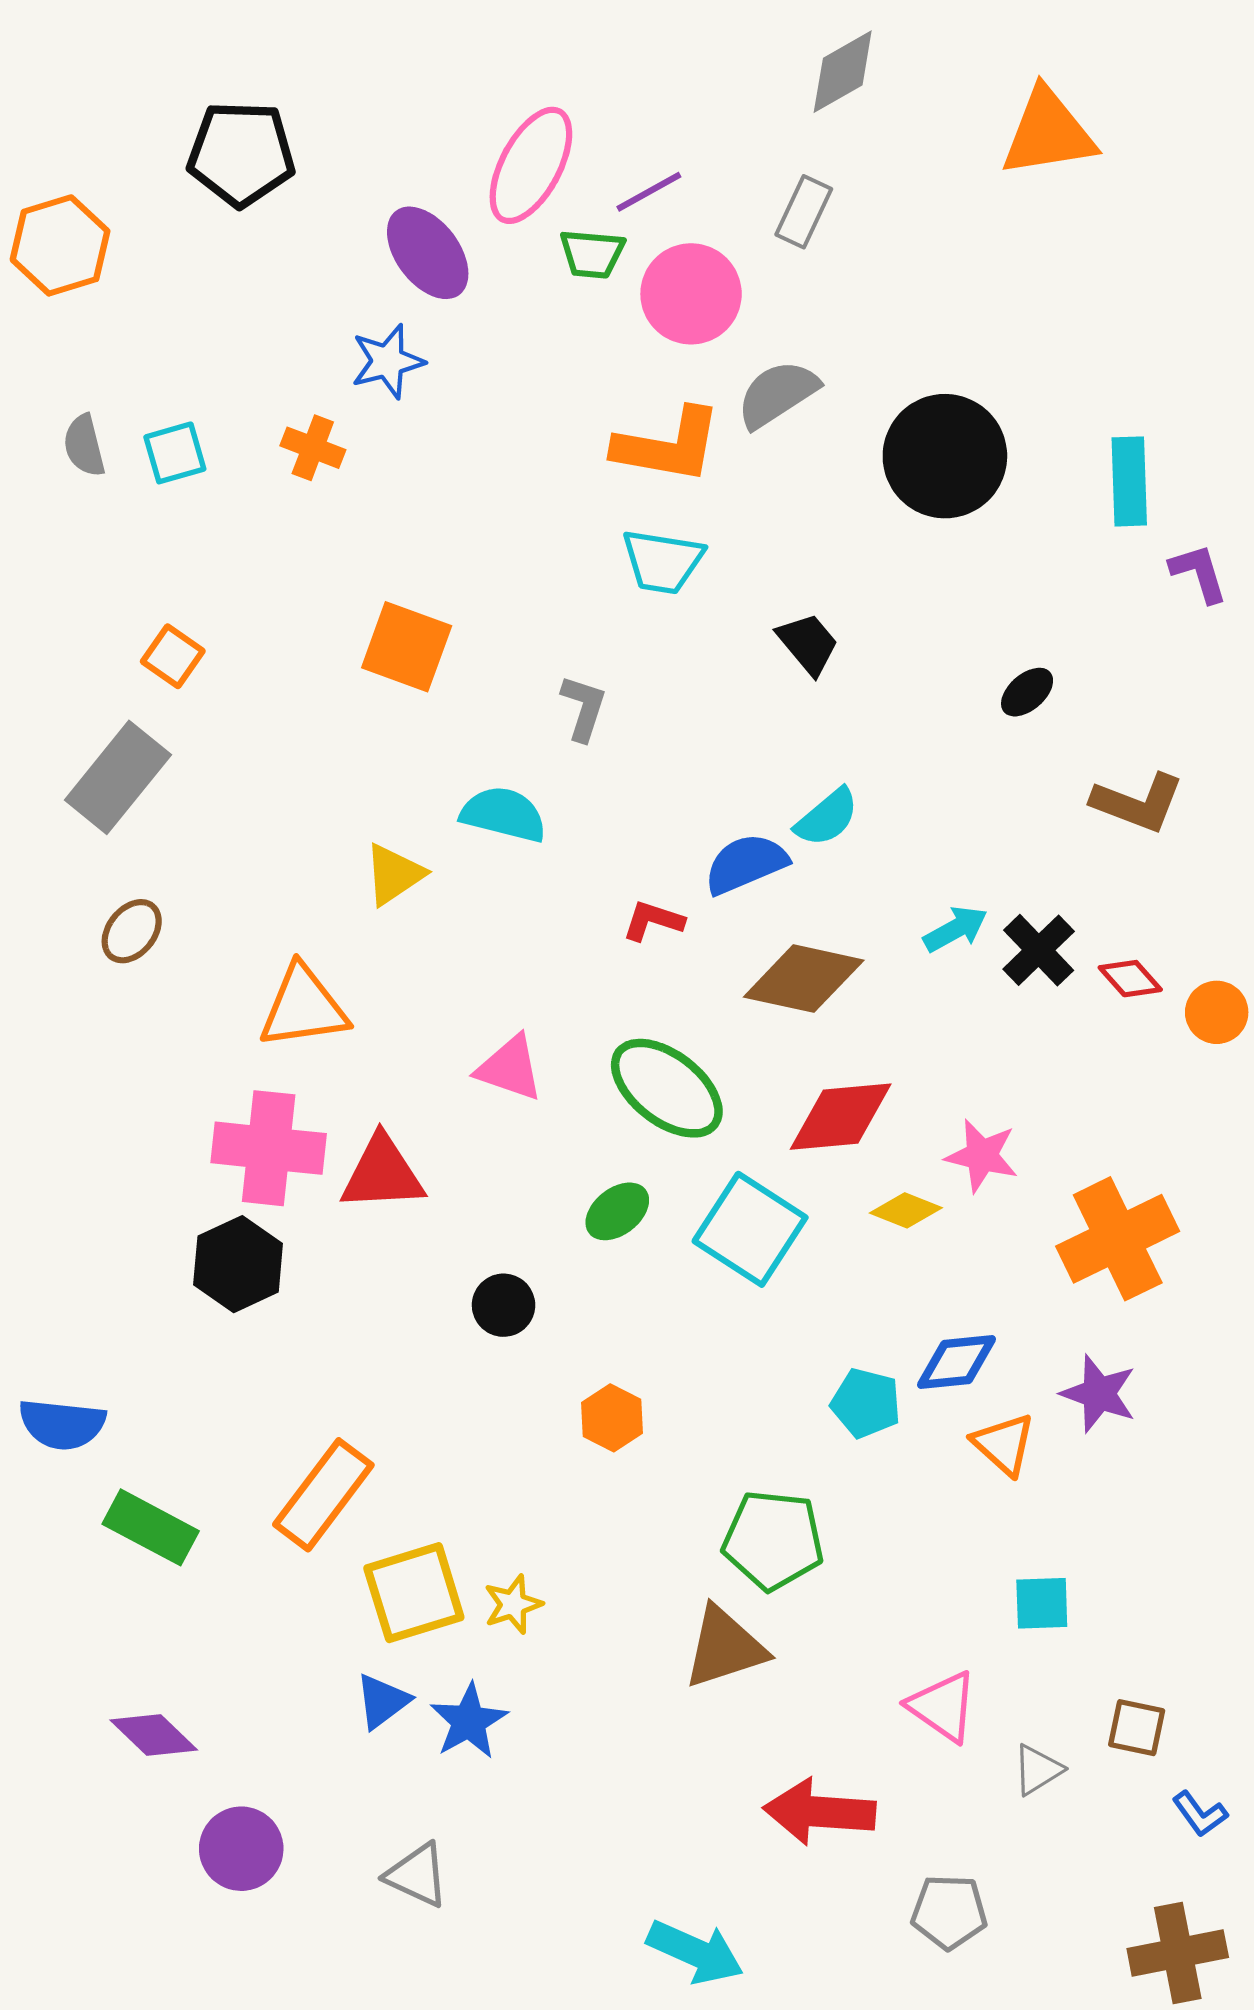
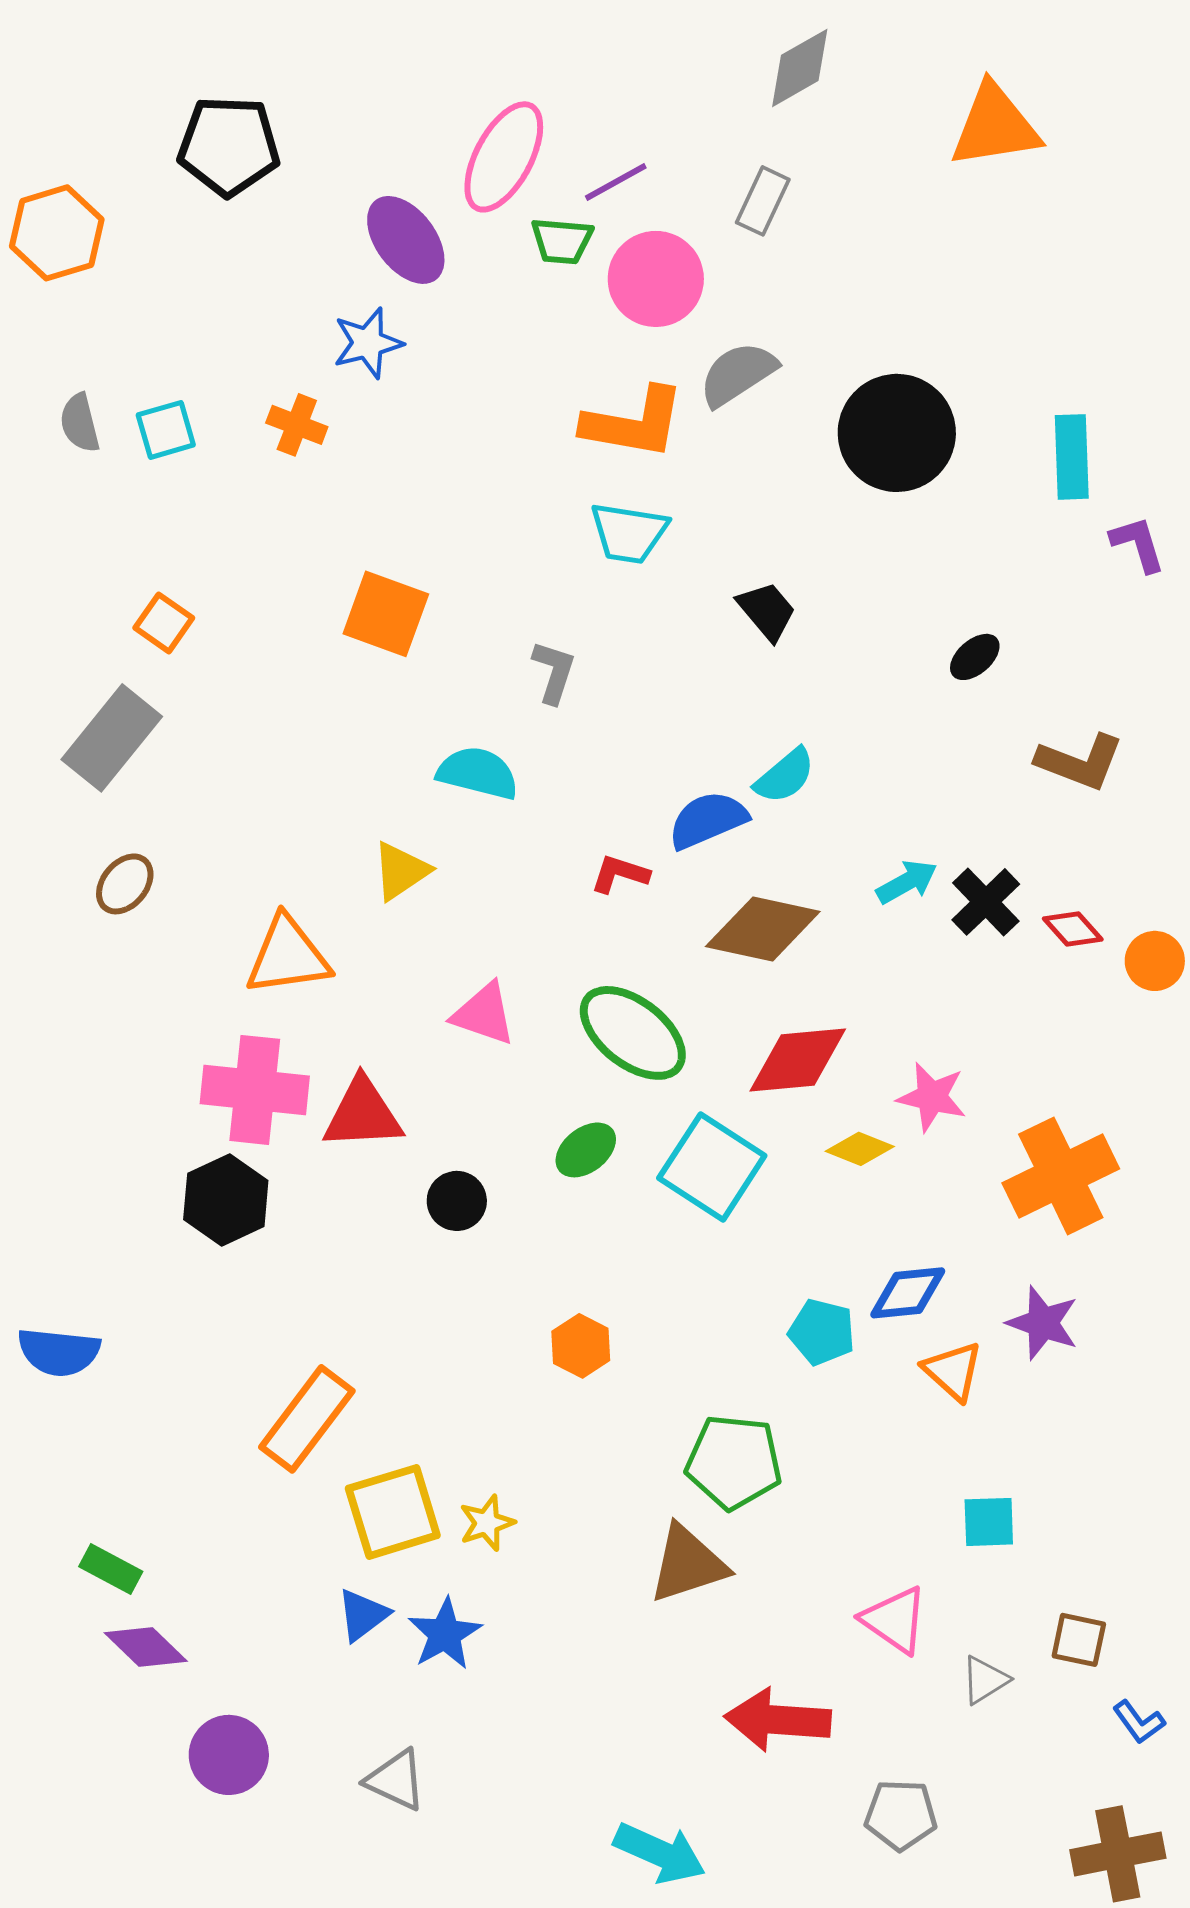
yellow triangle: (394, 874) -> (401, 871), moved
black circle: (504, 1305) -> (457, 1201), moved
green rectangle: (151, 1527) -> (111, 1569), moved, size x0.7

